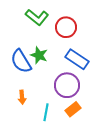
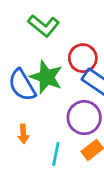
red circle: (66, 27) -> (83, 58), moved
green star: (39, 55) -> (46, 77), size x1.4

